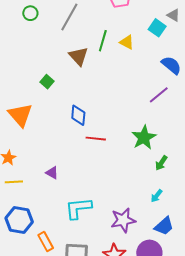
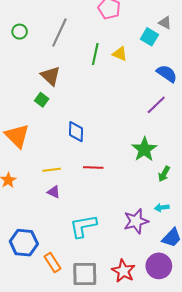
brown triangle: (79, 56) -> (51, 76), moved
red line: (96, 139) -> (93, 167), moved
yellow line: (14, 182) -> (52, 170), moved
cyan arrow: (157, 196) -> (162, 208), turned 48
purple star: (123, 220) -> (136, 221), moved

